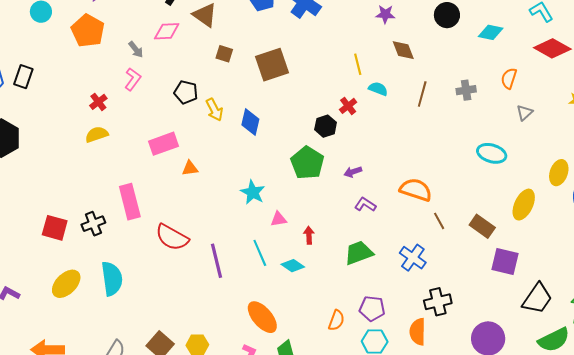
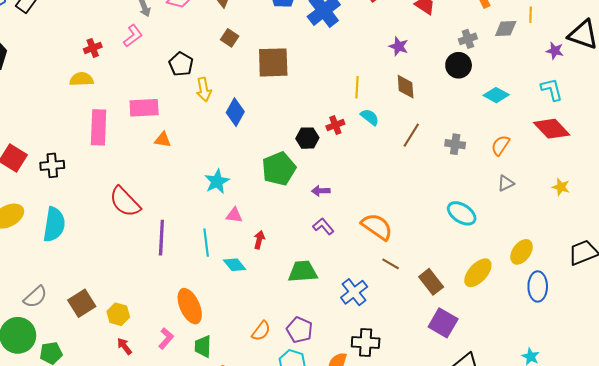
pink rectangle: (130, 202) -> (99, 127), moved
brown line: (439, 221) -> (391, 264), turned -48

